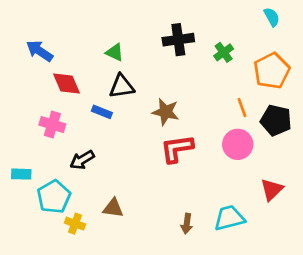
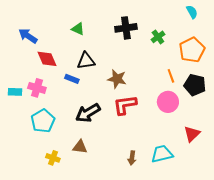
green triangle: (115, 52) -> (78, 29), moved
black arrow: (82, 160) -> (88, 113), moved, size x1.4
cyan rectangle: (21, 174) -> (15, 92), moved
cyan pentagon: (54, 197) -> (43, 121), moved

